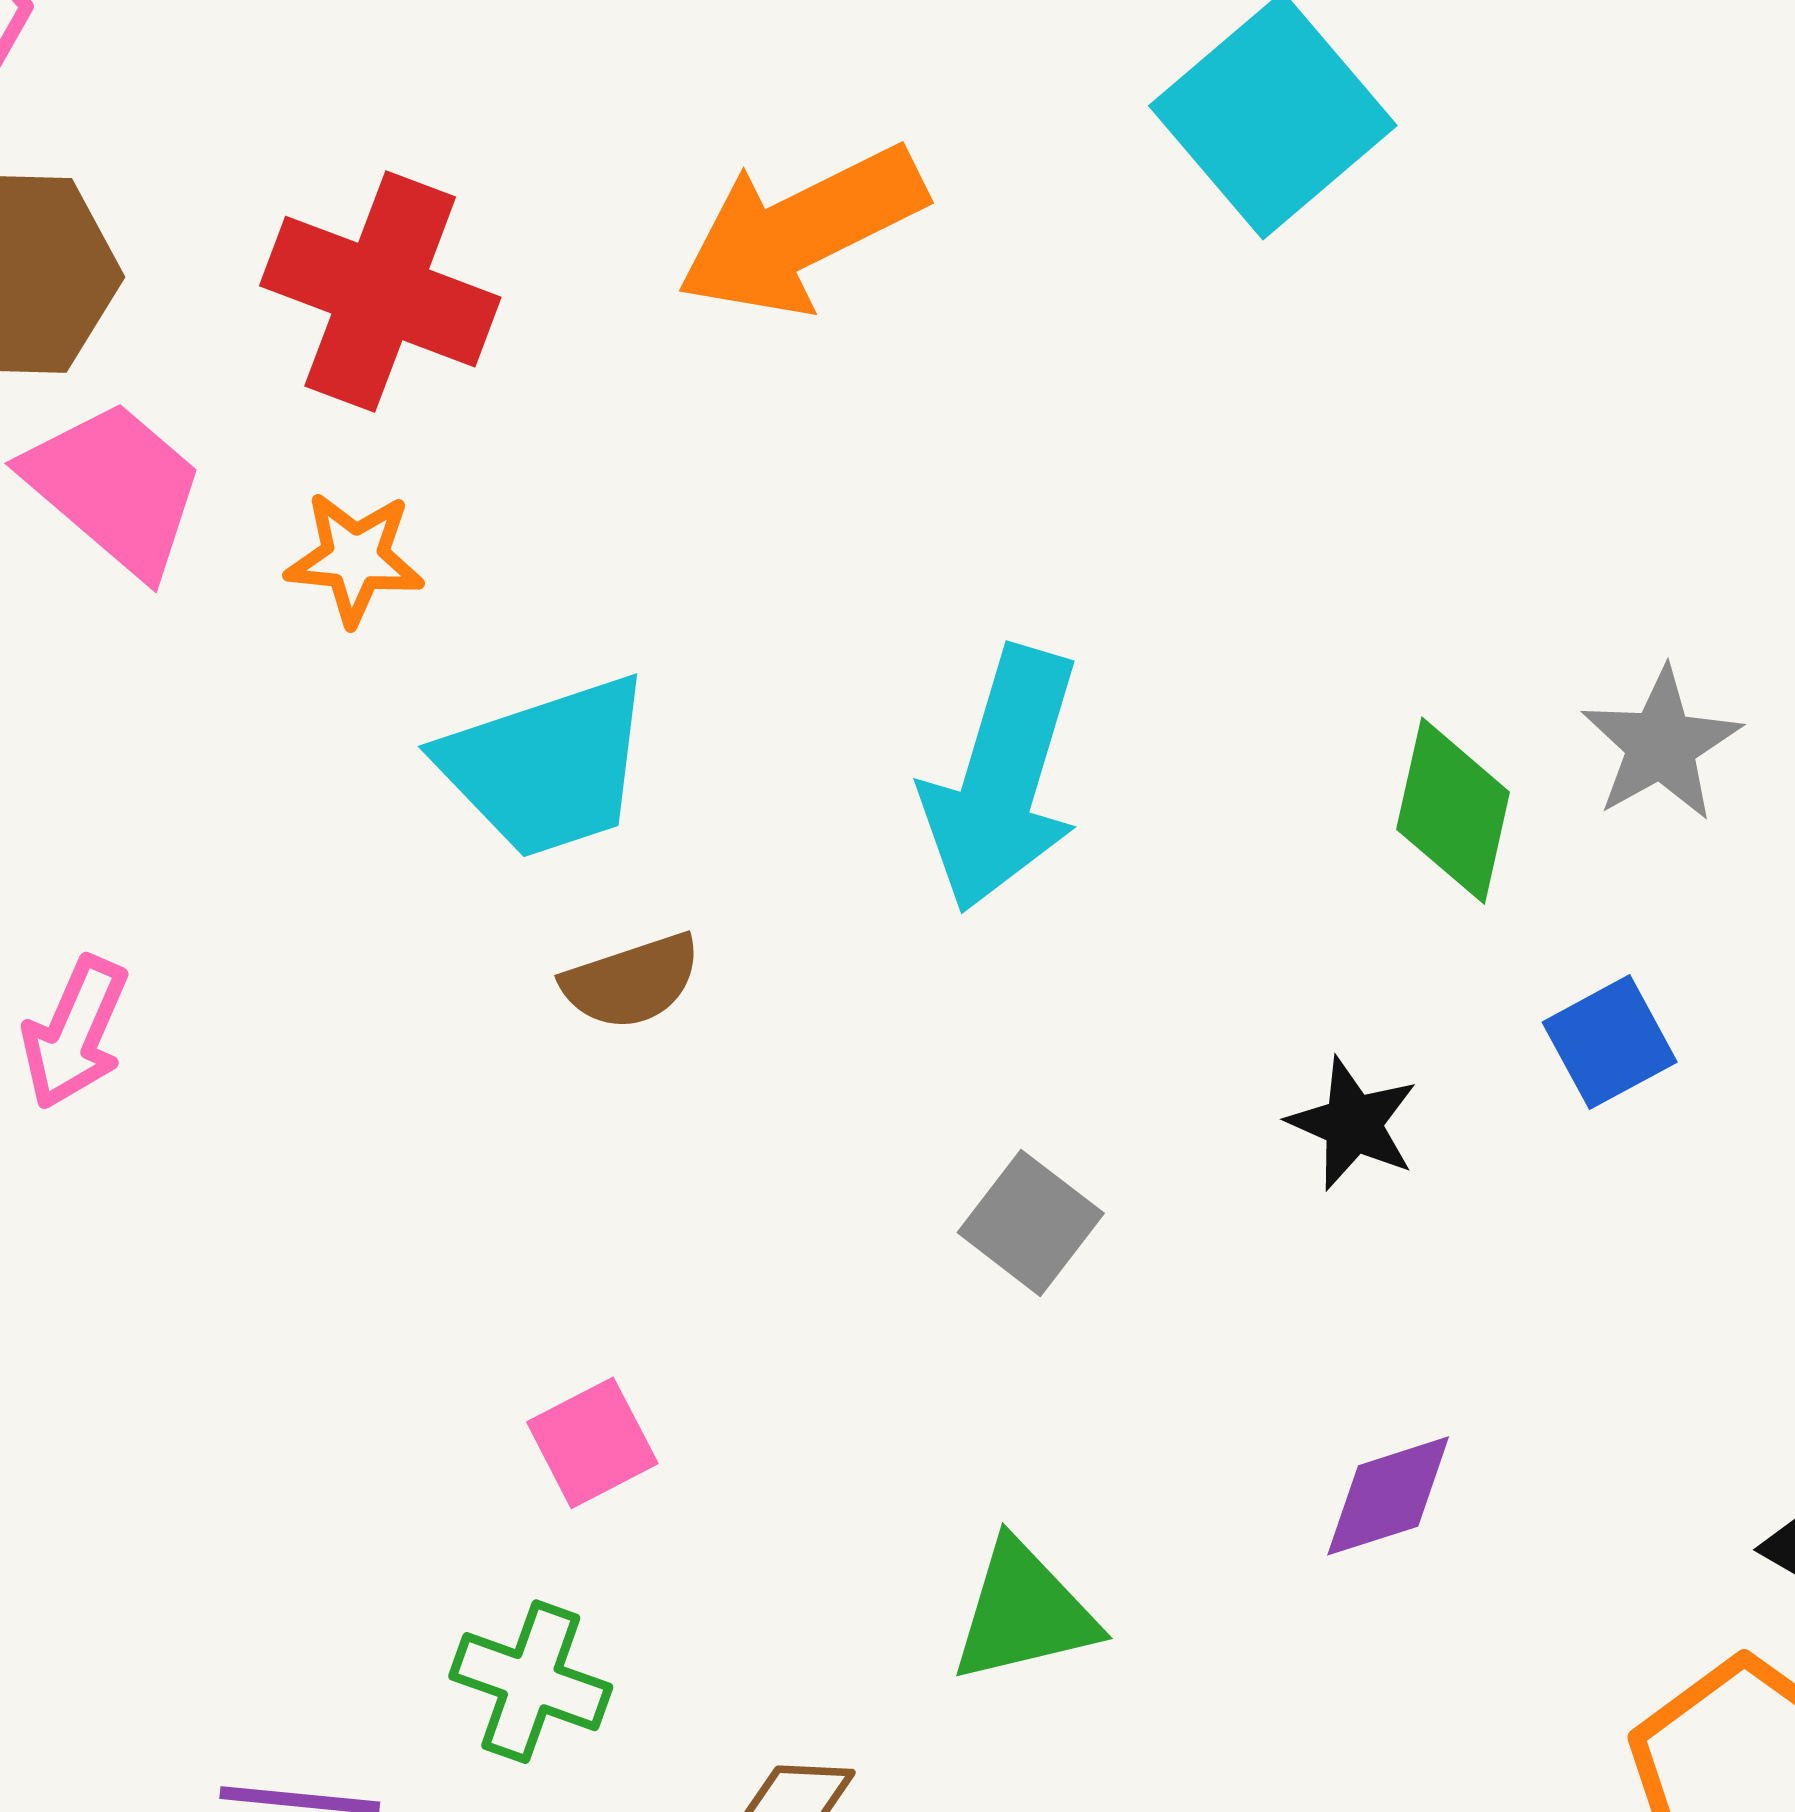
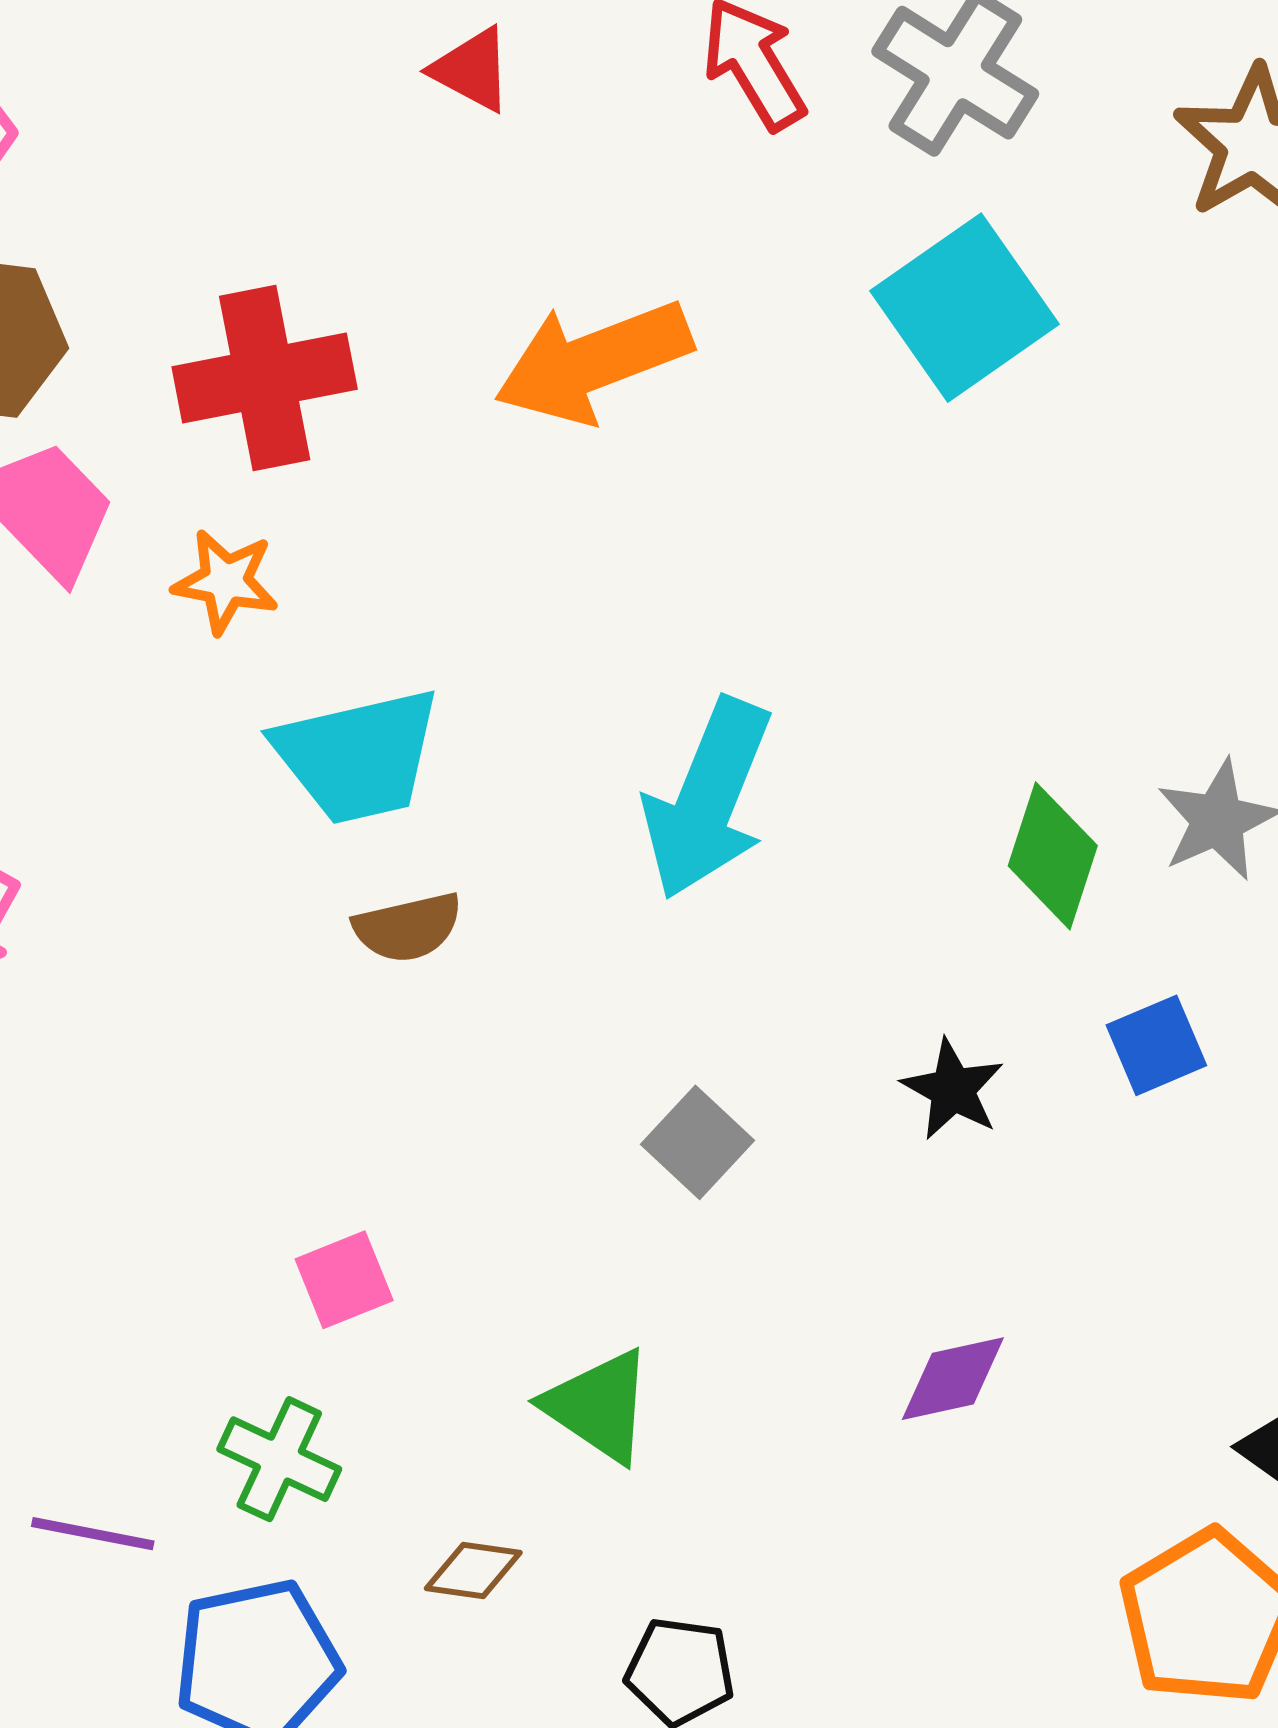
red cross: (380, 292) -> (265, 378), turned -37
green triangle: (1024, 1612) -> (599, 1406), moved, turned 42

